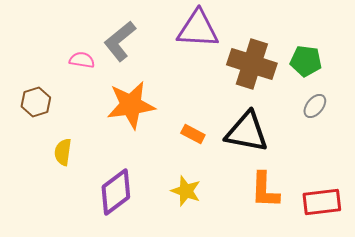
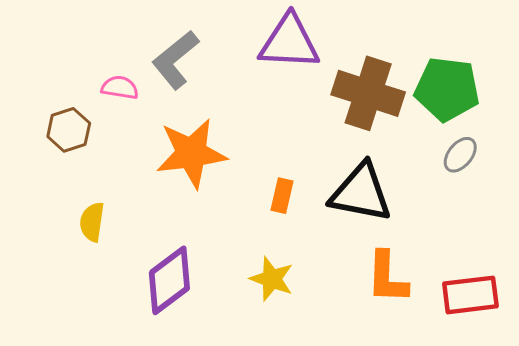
green pentagon: (306, 61) -> (447, 89), size x1.4
brown hexagon: (36, 102) -> (69, 130), moved
orange rectangle: (193, 134) -> (282, 196), turned 75

